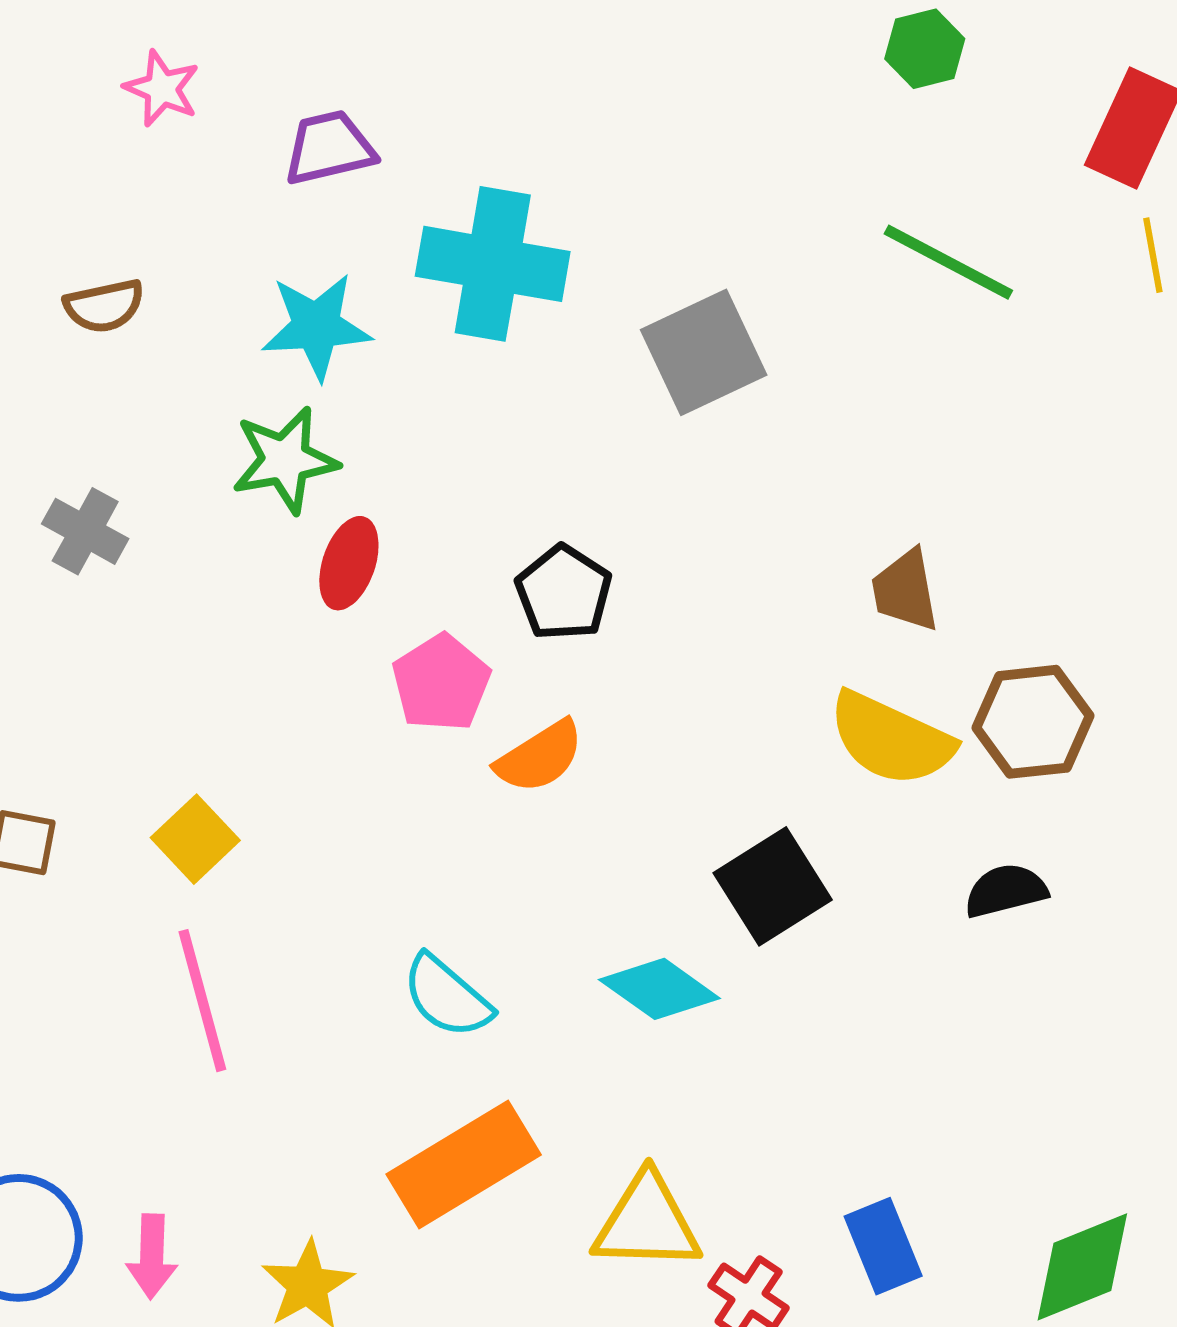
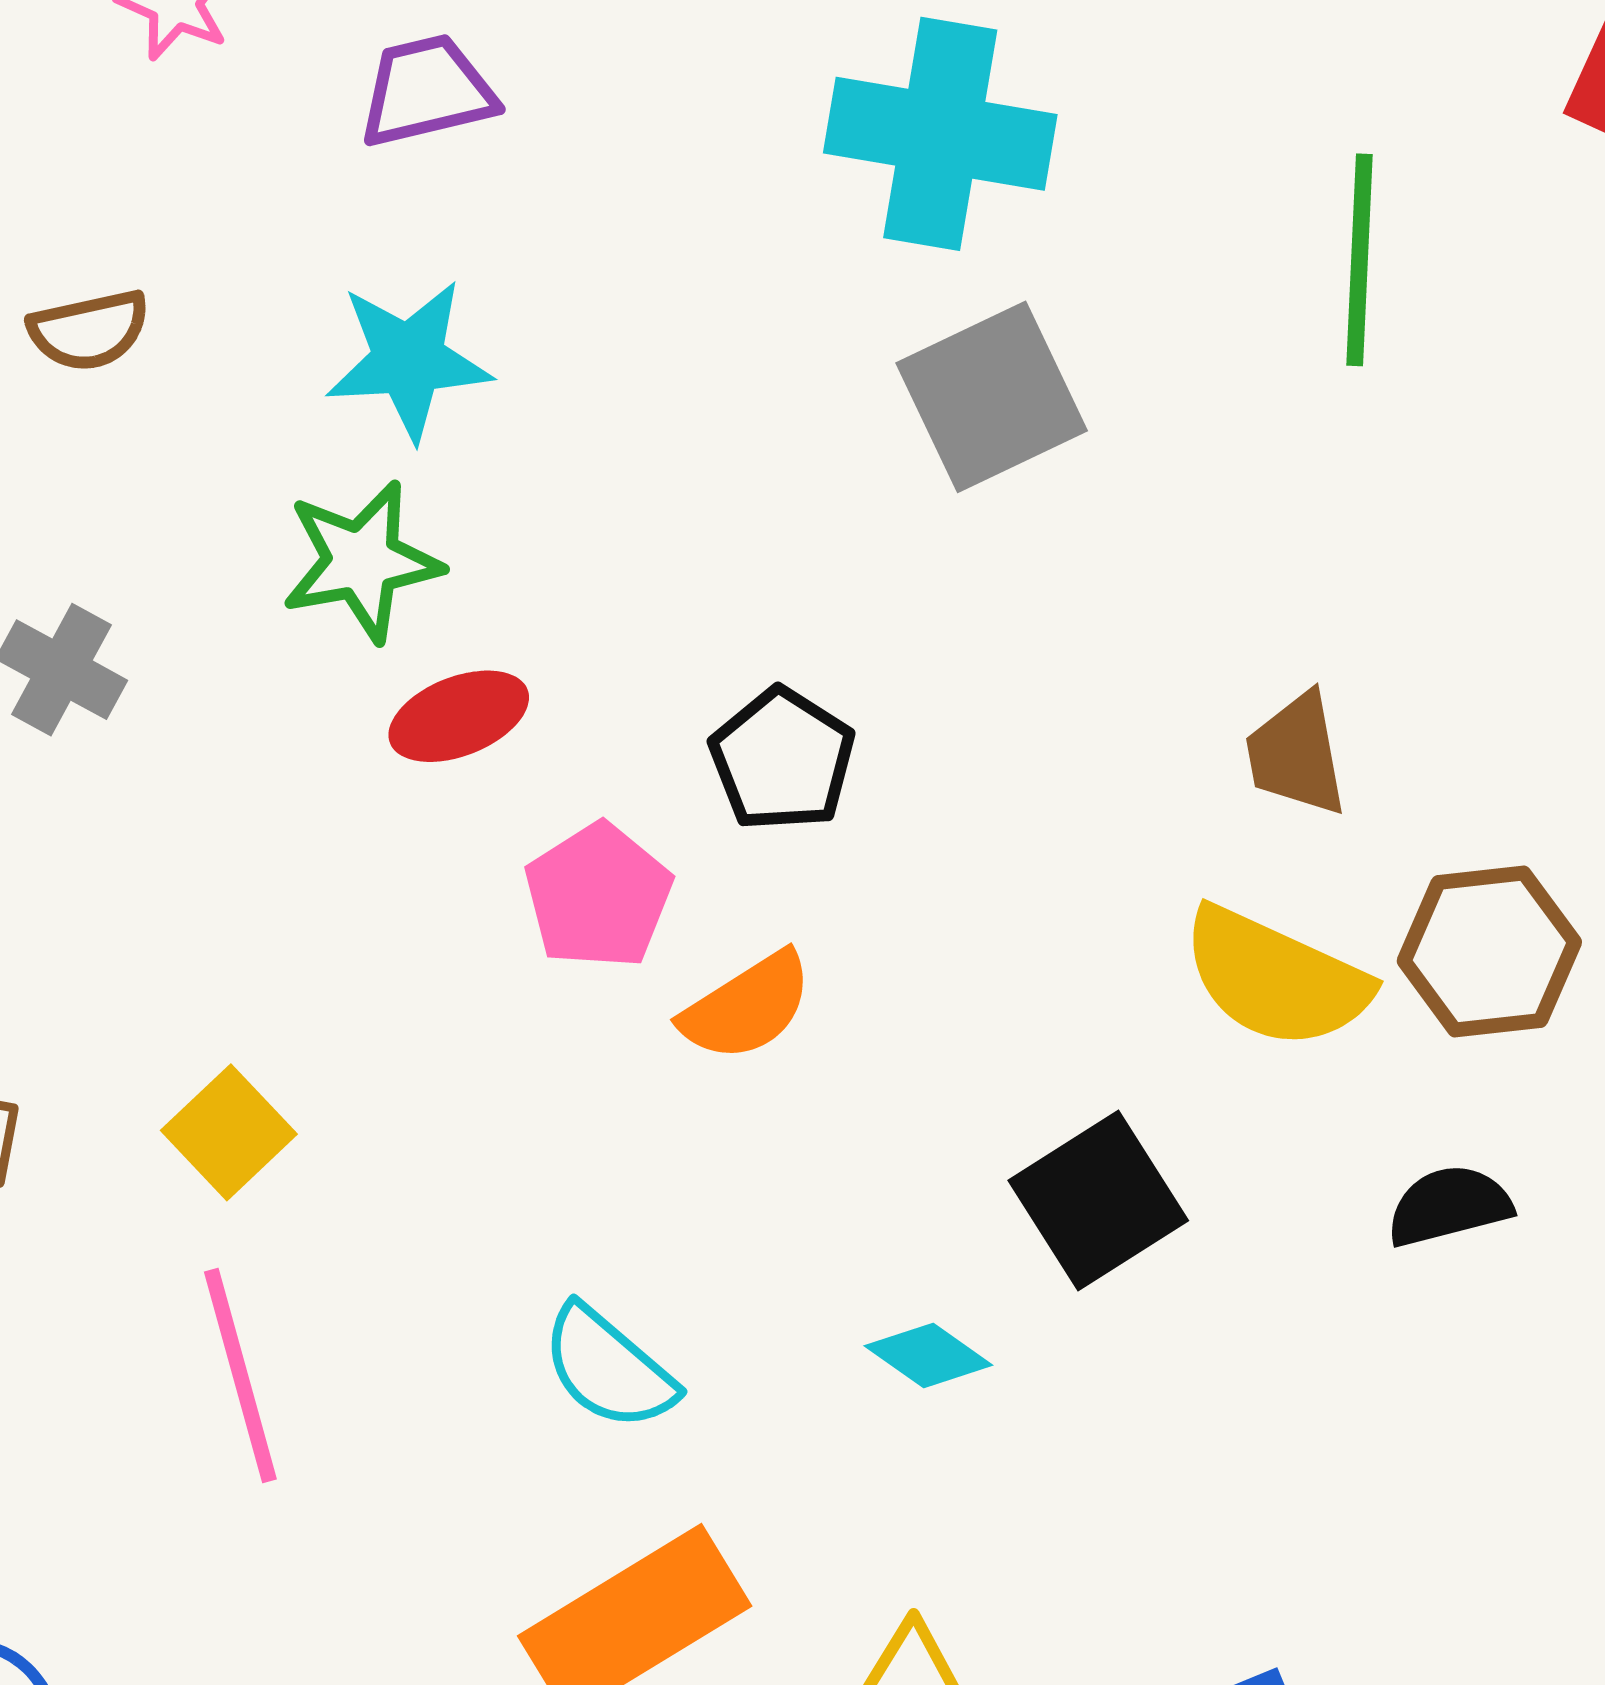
green line: (948, 262) -> (1359, 260), turned 65
cyan cross: (493, 264) -> (940, 134), moved
red ellipse: (349, 563) -> (459, 716), turned 50
cyan diamond: (659, 989) -> (928, 1355), size x0.7

